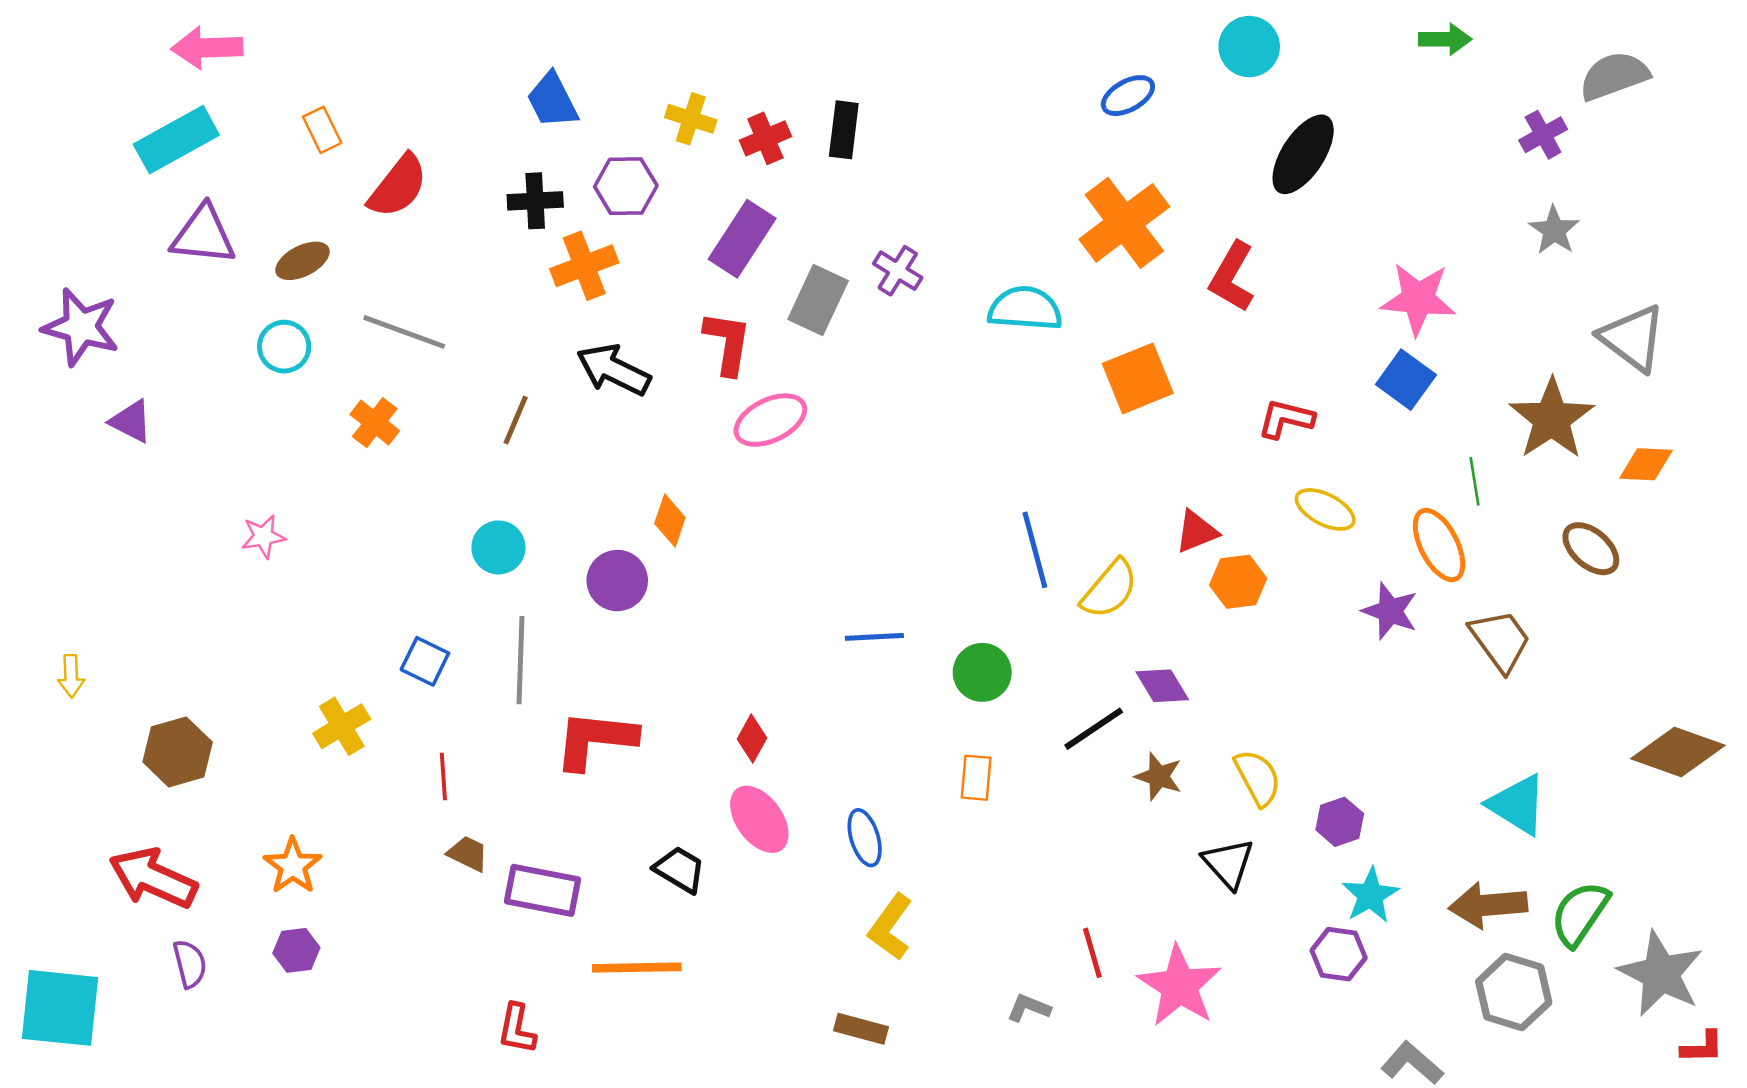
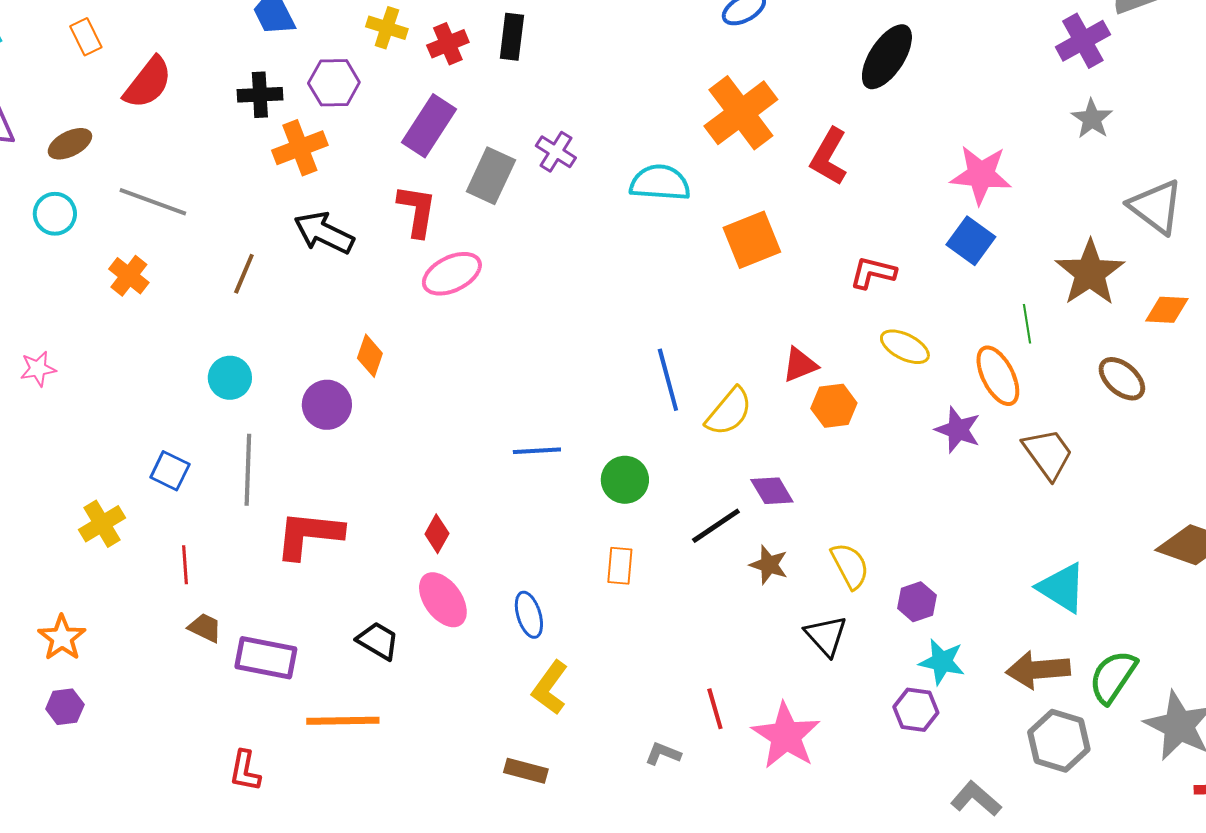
purple cross: (1543, 135) -> (1083, 41), size x1.4
cyan star: (1370, 895) -> (942, 662), turned -30

